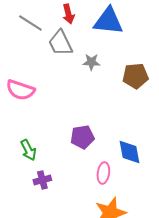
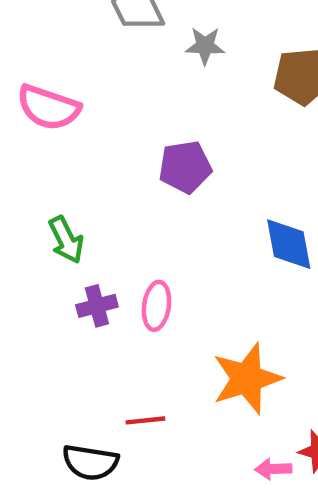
purple pentagon: (82, 137) -> (185, 167), moved
pink ellipse: (103, 173) -> (156, 306), moved

